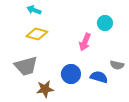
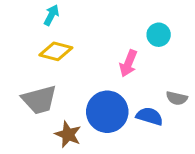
cyan arrow: (34, 10) -> (51, 15), turned 96
blue circle: (71, 74) -> (107, 112), size x1.4
brown star: (45, 89) -> (68, 134), turned 30

